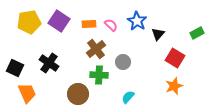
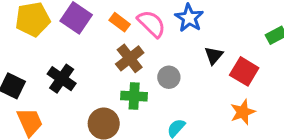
orange rectangle: (89, 24) -> (120, 22), turned 40
pink semicircle: (111, 25) -> (151, 24), size x1.5
black triangle: (158, 34) -> (214, 56), moved

